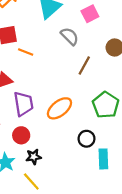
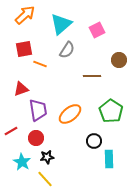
gray semicircle: (70, 36) -> (67, 50), moved, turned 78
brown line: (84, 66) -> (92, 76), turned 60

